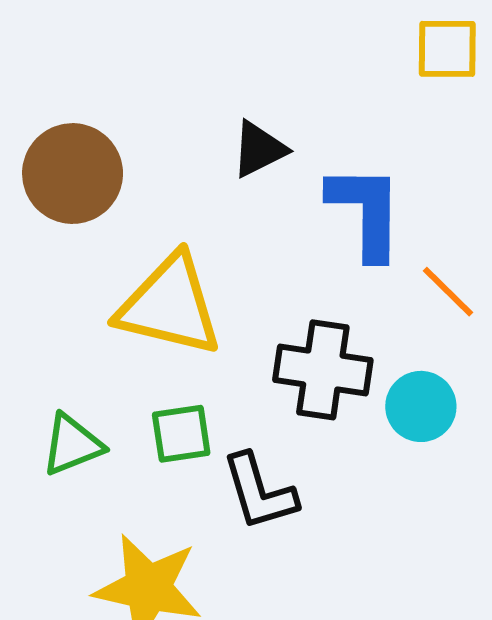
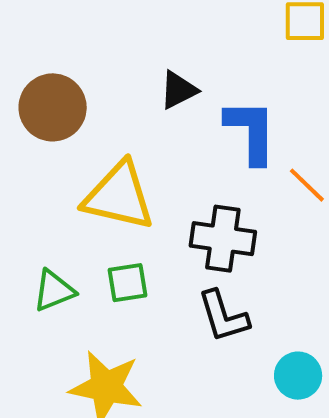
cyan circle: (421, 406) -> (298, 376), moved
black L-shape: (259, 492) -> (223, 316), moved

